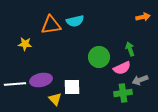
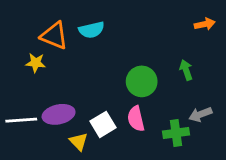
cyan semicircle: (75, 21) -> (92, 30), moved
orange triangle: (51, 25) -> (54, 36), moved, turned 30
pink semicircle: (122, 68) -> (136, 119), moved, turned 102
white square: (72, 87) -> (103, 124), turned -30

